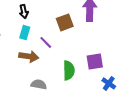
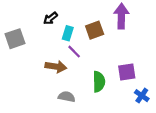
black arrow: (24, 11) -> (50, 18), turned 64
cyan rectangle: (25, 32) -> (68, 33), moved

